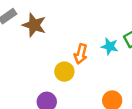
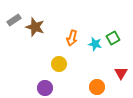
orange arrow: (81, 54) -> (72, 38), moved

